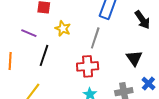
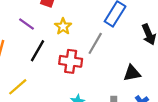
black triangle: (134, 58) -> (132, 73), turned 42
red cross: (88, 66) -> (71, 61), moved

